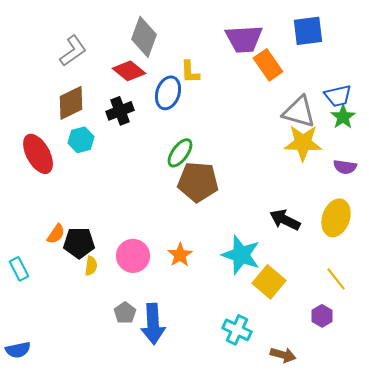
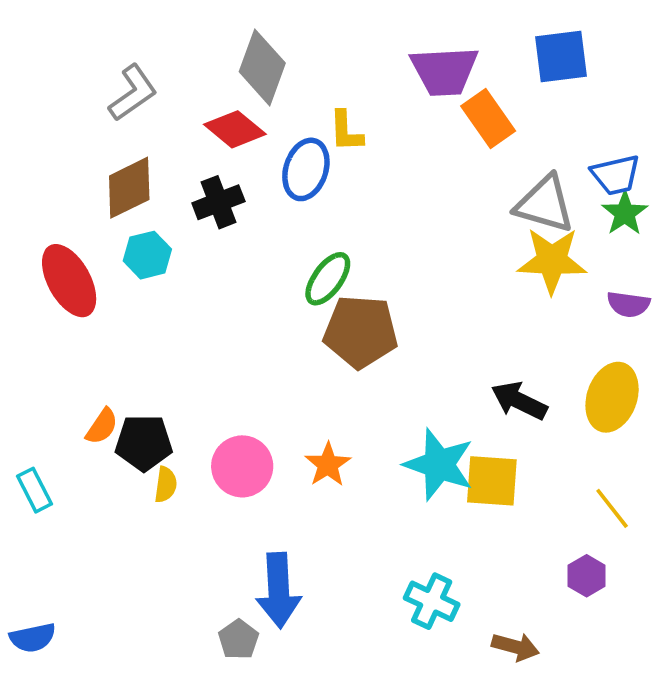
yellow square: (269, 282) -> (492, 481), moved, turned -36
gray pentagon: (125, 313) -> (239, 639), moved

